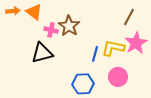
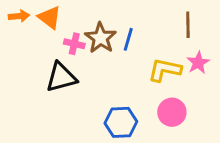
brown line: (129, 17) -> (188, 25), turned -30
pink star: (136, 43) -> (198, 63), size x0.7
blue line: (95, 54) -> (128, 39), moved

